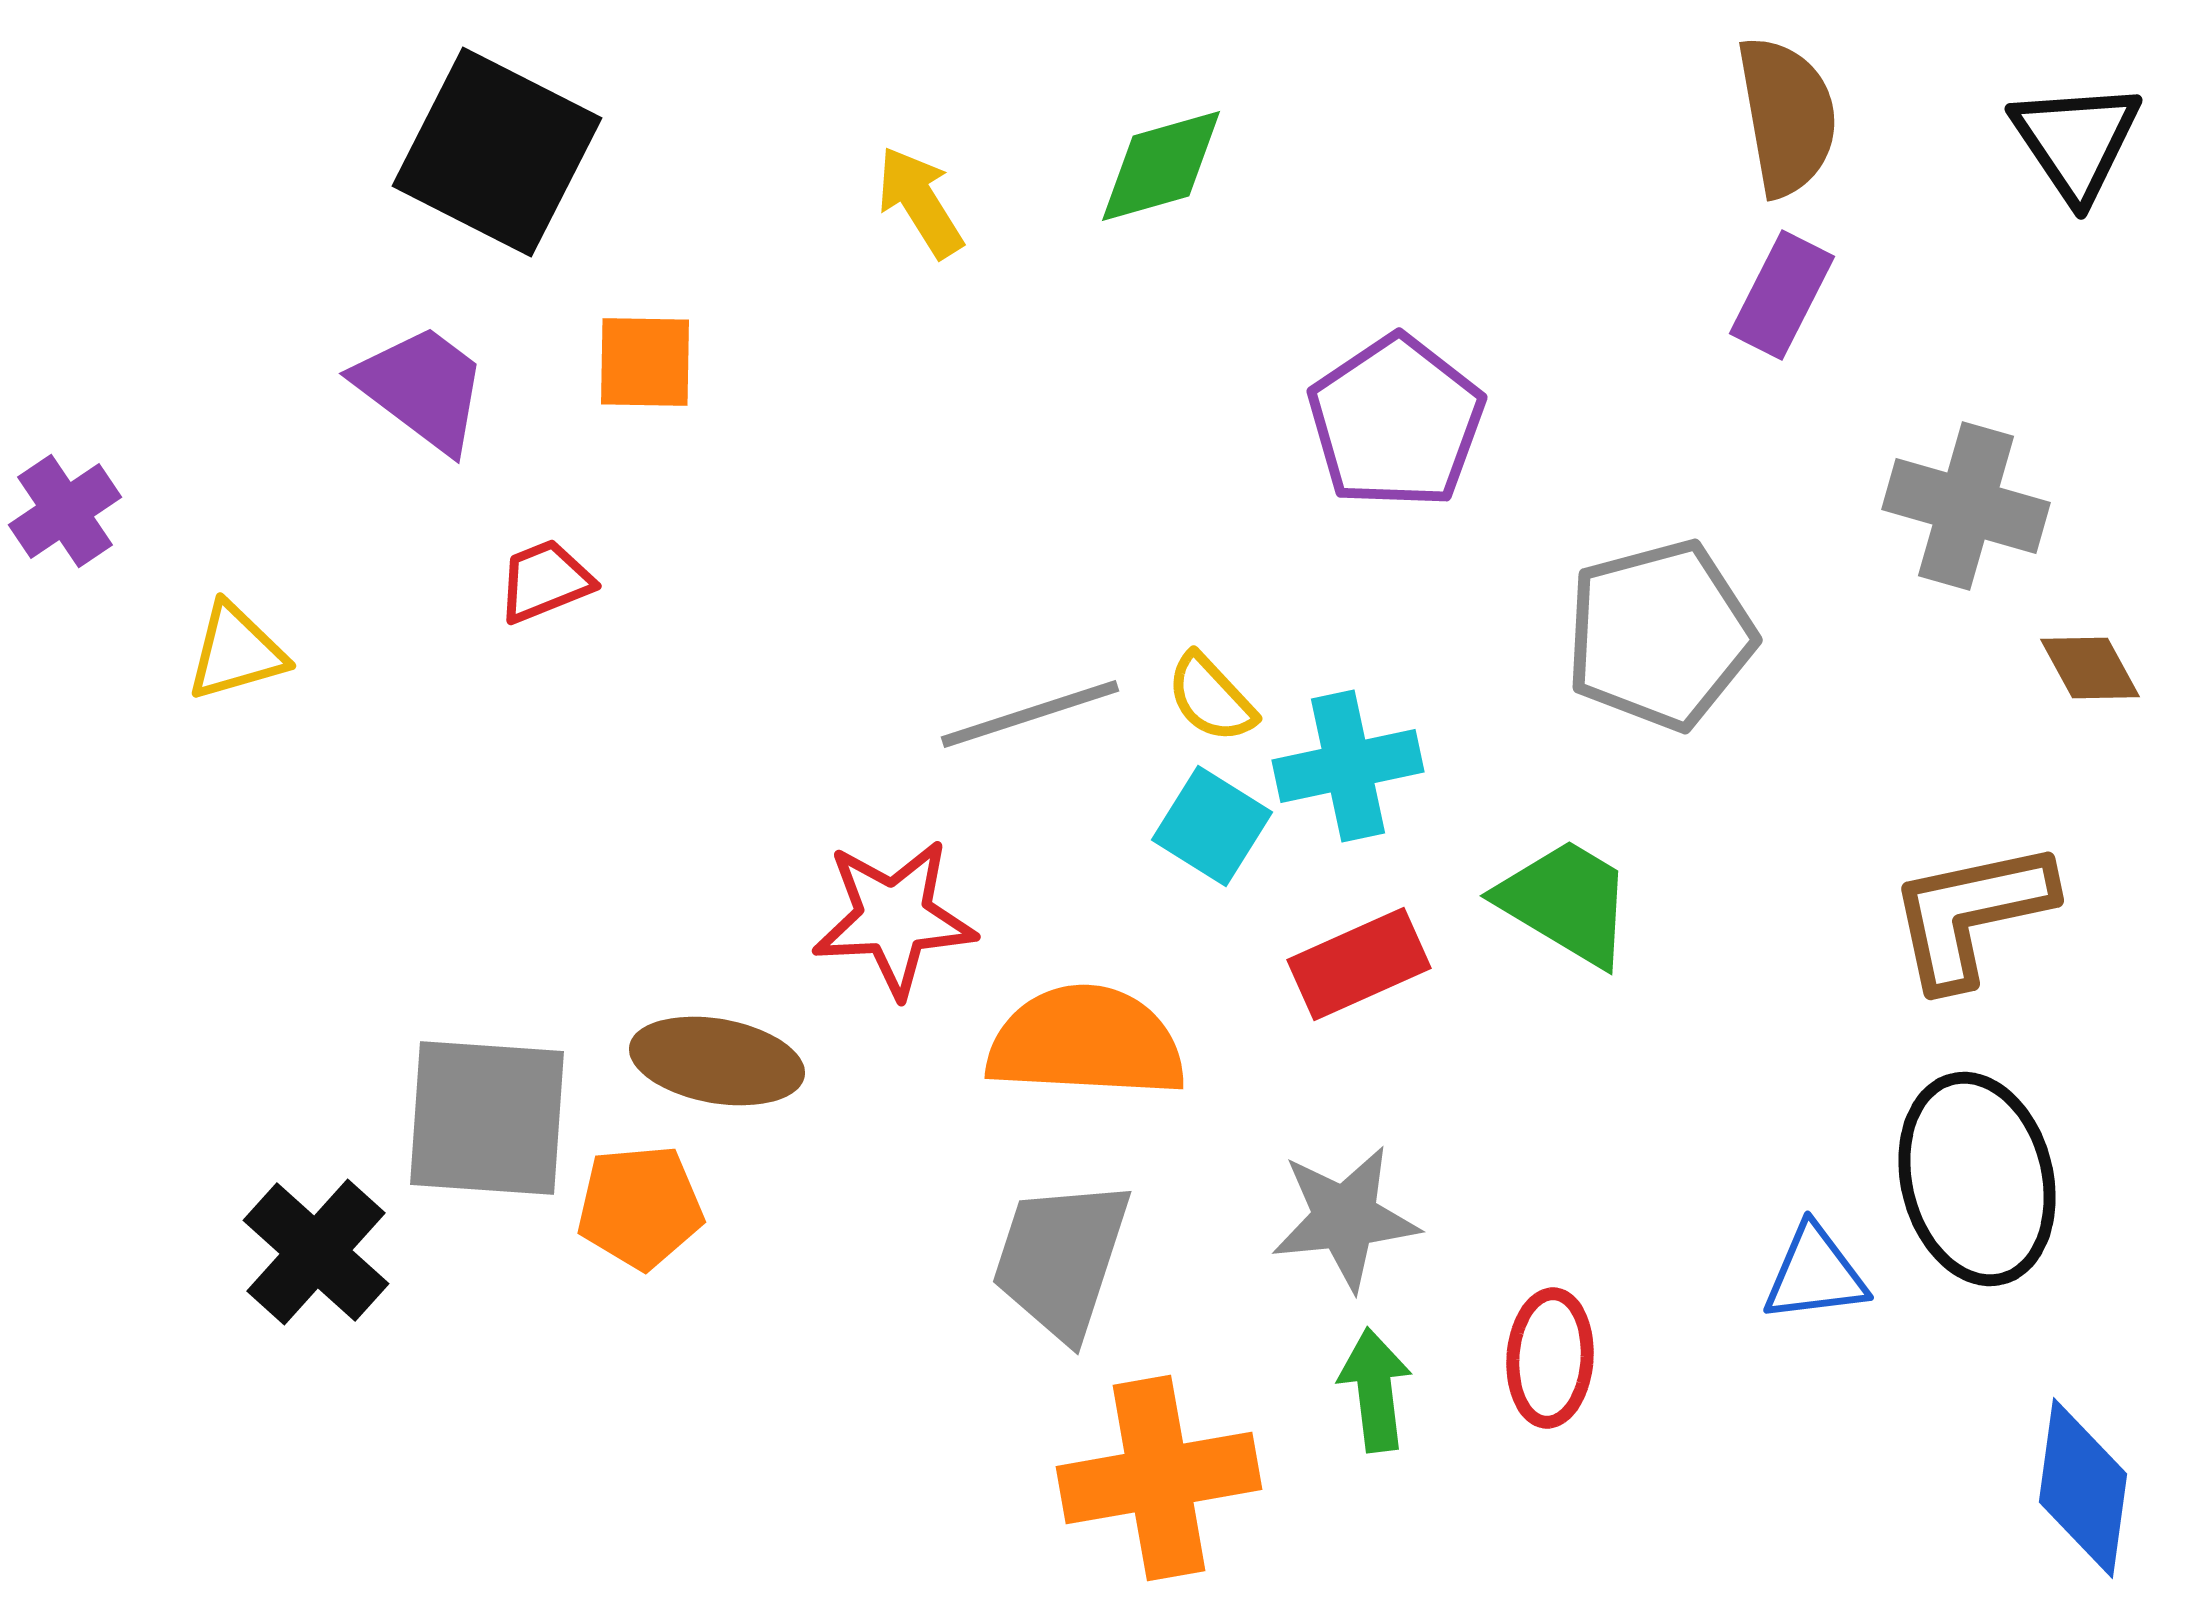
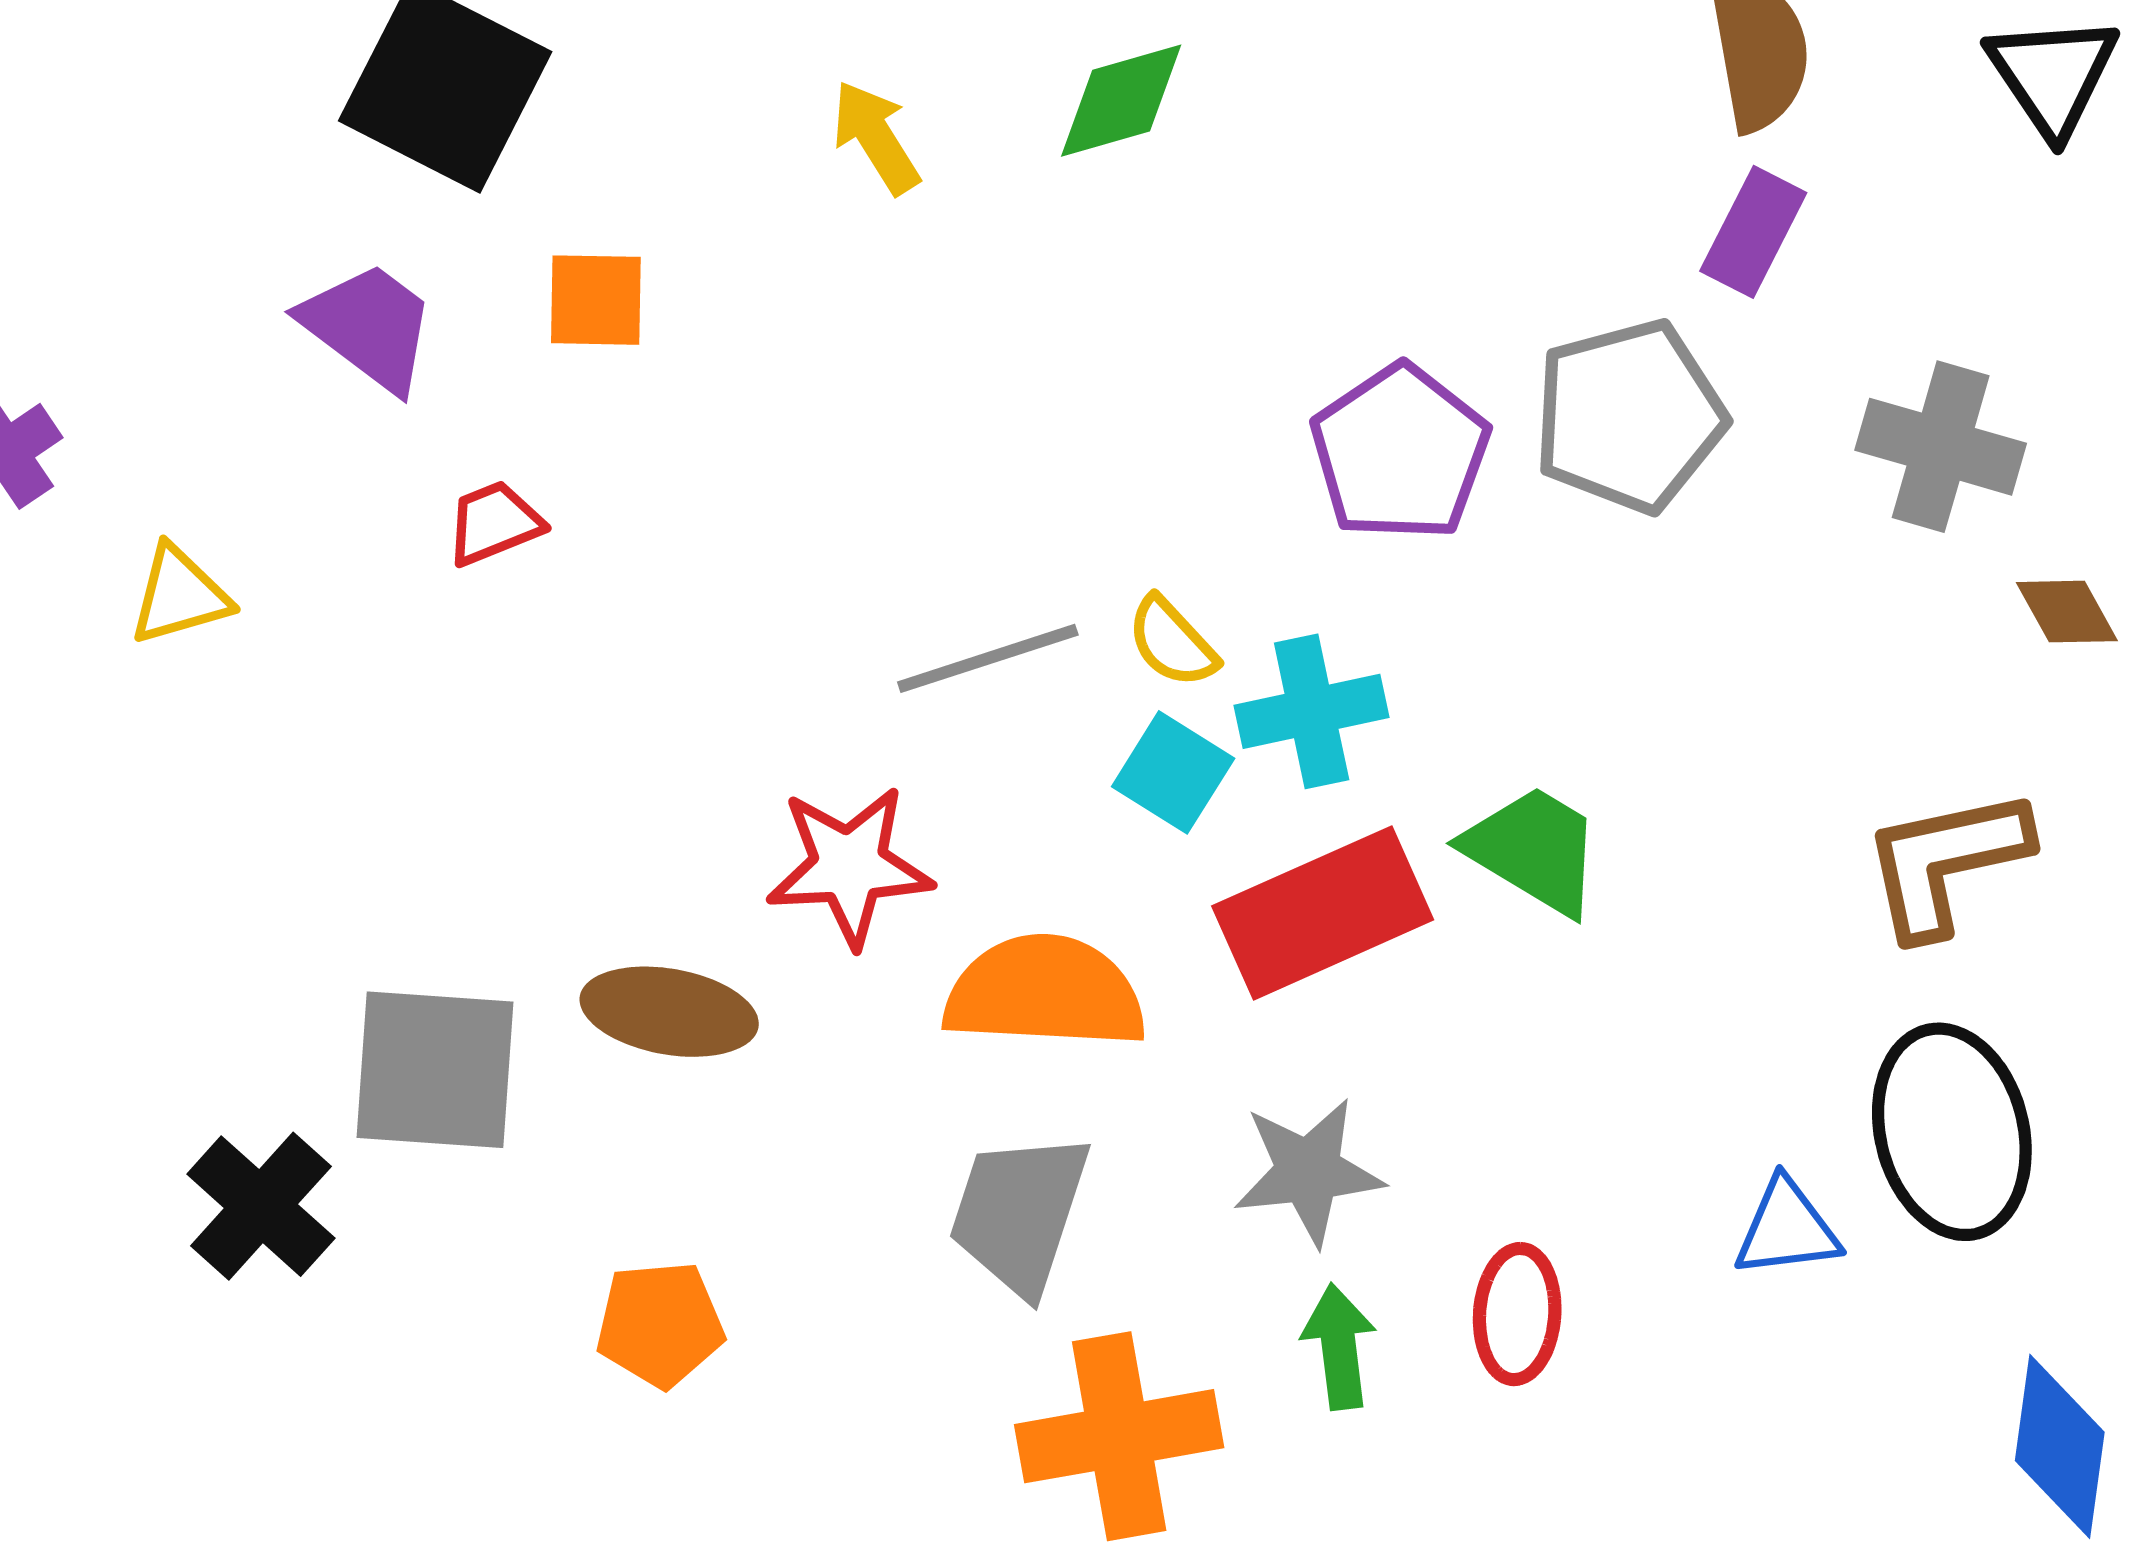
purple pentagon: (1396, 422) -> (1400, 453), moved
gray pentagon: (1660, 635) -> (1629, 416), moved
red rectangle: (1359, 964) -> (1323, 913), size x1.5
orange pentagon: (640, 1207) -> (660, 1324), moved

